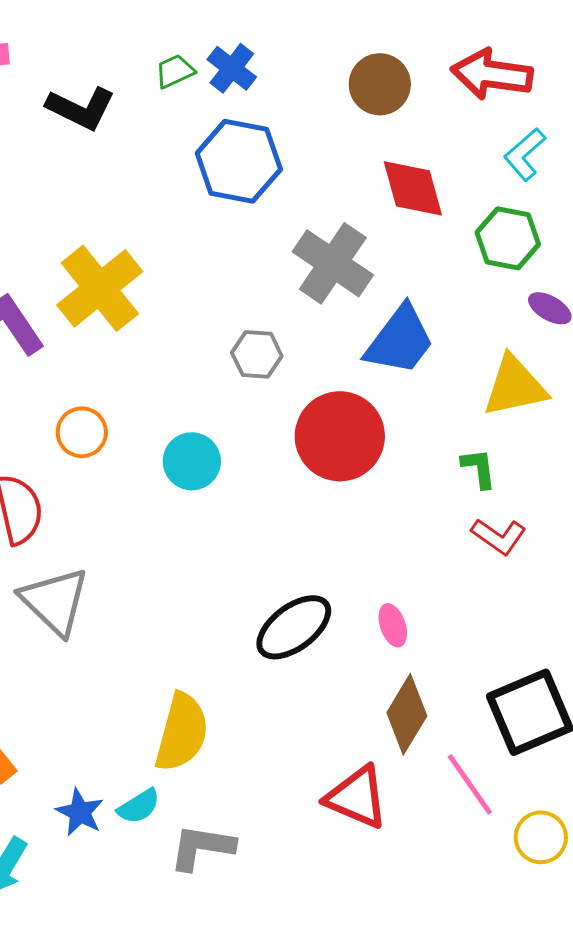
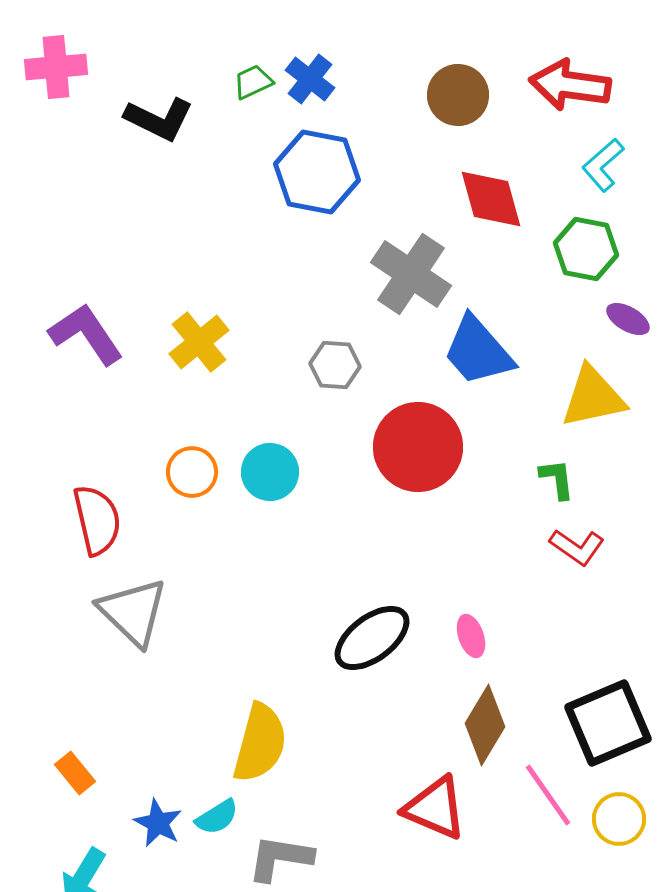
yellow cross: (100, 288) -> (199, 342), moved, size x0.7
blue trapezoid: (400, 340) -> (478, 351), turned 102
orange circle: (82, 432) -> (192, 472), moved
yellow circle: (541, 837) -> (619, 819), moved

